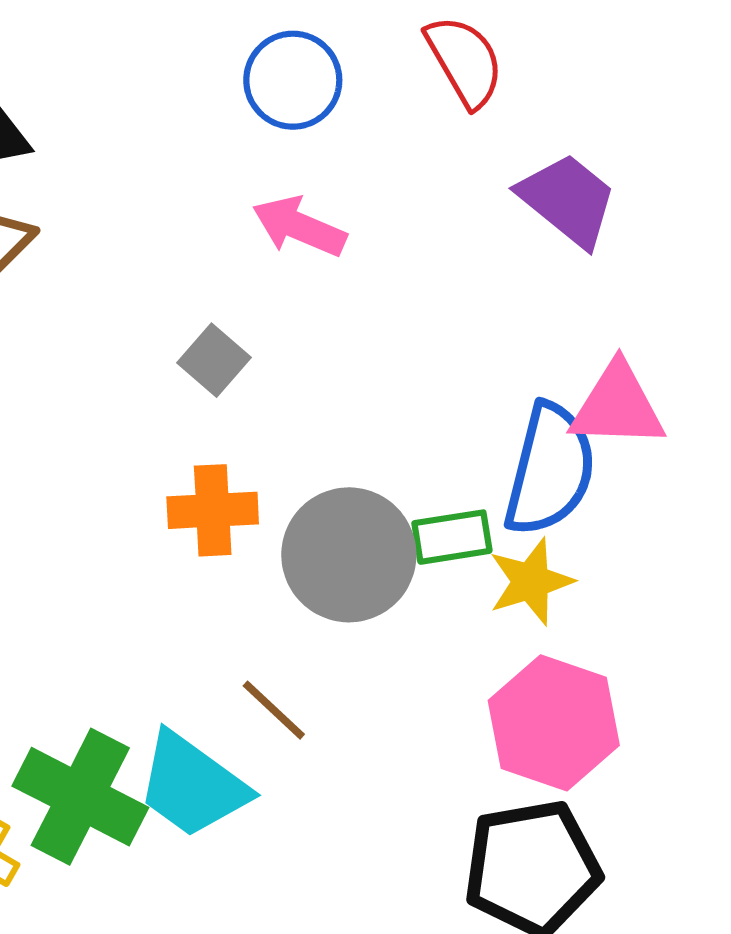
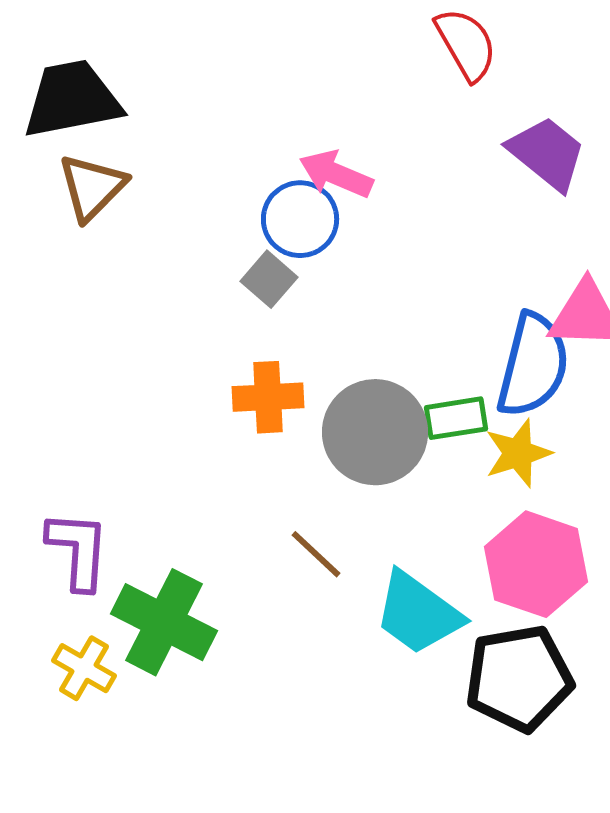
blue circle: (293, 80) -> (300, 219), moved
cyan trapezoid: (192, 785) -> (418, 613), moved

